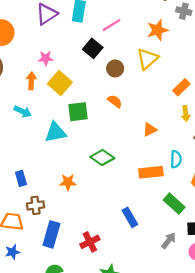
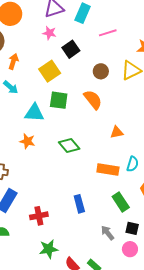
black square: (93, 48) -> (71, 49), moved
pink star: (46, 58) -> (49, 33), moved
orange arrow: (31, 81) -> (13, 61), moved
orange semicircle: (115, 101) -> (93, 100), size x1.5
orange star: (68, 182) -> (27, 141), moved
gray arrow: (169, 241) -> (108, 233), turned -91

